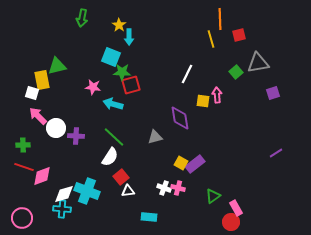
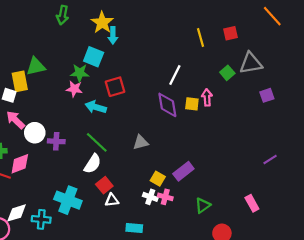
orange line: (220, 19) -> (272, 16), moved, turned -40
yellow star: (119, 25) -> (102, 23), size x1.5
green star: (122, 72) -> (80, 73), moved
purple diamond: (180, 118) -> (167, 105), moved
yellow square: (181, 163) -> (158, 179), moved
pink diamond: (42, 176) -> (20, 164), moved
white diamond: (64, 194) -> (17, 213), moved
pink rectangle: (236, 208) -> (252, 203), moved

